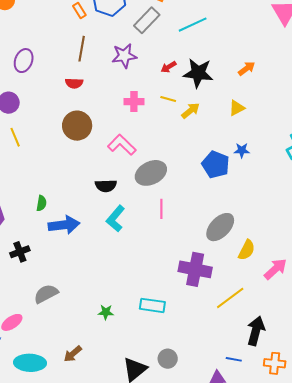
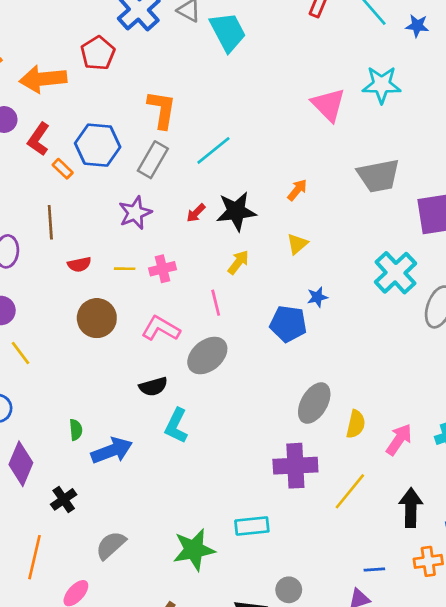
brown line: (82, 49) -> (50, 222), moved
yellow line: (168, 99) -> (125, 269), moved
pink line: (161, 209) -> (216, 303), moved
green star: (106, 312) -> (194, 550), size x2.0
black arrow: (256, 331) -> (411, 508), moved

